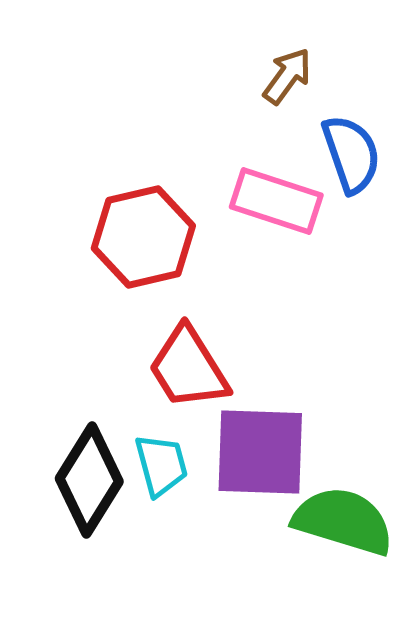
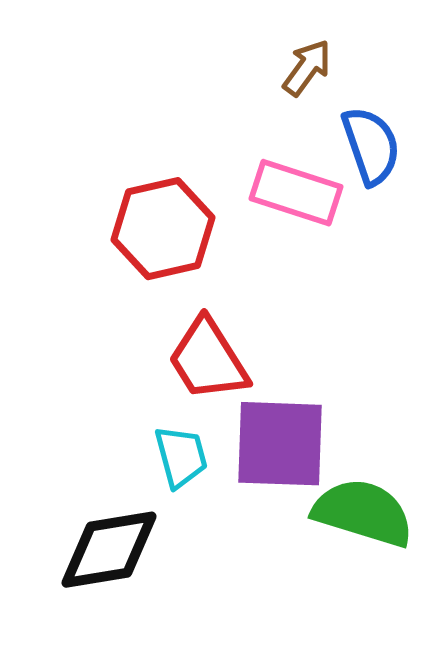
black diamond: (89, 480) -> (109, 550), moved, turned 49

